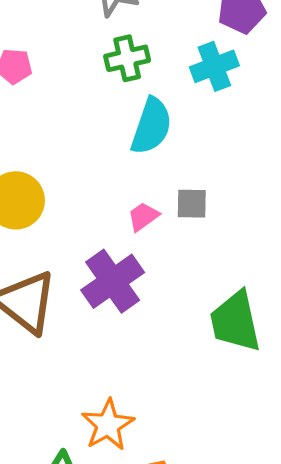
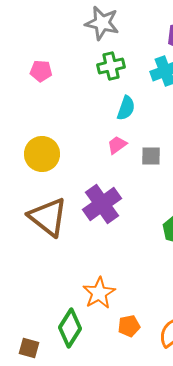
cyan semicircle: (151, 126) -> (126, 108), size x0.7
pink trapezoid: (143, 217) -> (117, 145), moved

